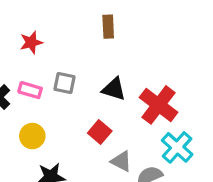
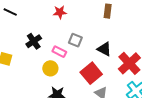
pink rectangle: (30, 90) -> (59, 52), moved
red square: (100, 132) -> (91, 73), size x1.5

